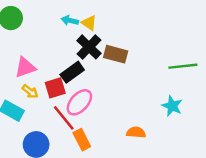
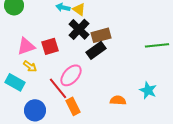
brown rectangle: (116, 54) -> (101, 35), turned -30
black rectangle: (72, 72) -> (96, 50), moved
red square: (55, 88) -> (50, 46), moved
cyan star: (172, 106) -> (148, 90), moved

